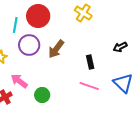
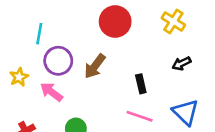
yellow cross: (83, 13) -> (173, 21), moved
red circle: (38, 16) -> (115, 21), moved
pink arrow: (19, 81) -> (51, 92), moved

